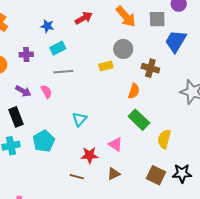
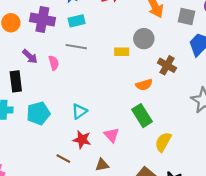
purple cross: (26, 54) -> (42, 20), size x1.6
orange semicircle: (134, 91) -> (144, 85), turned 42
cyan triangle: (80, 119) -> (79, 111), moved

